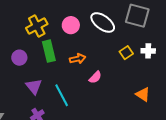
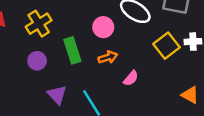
pink circle: (71, 25) -> (103, 27), moved
yellow cross: (37, 26) -> (39, 24), moved
yellow square: (126, 53) -> (167, 46), size x1.5

